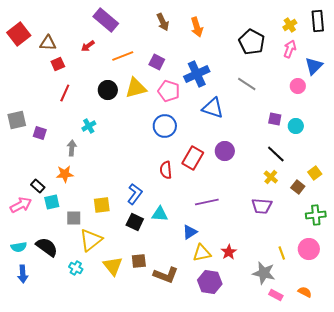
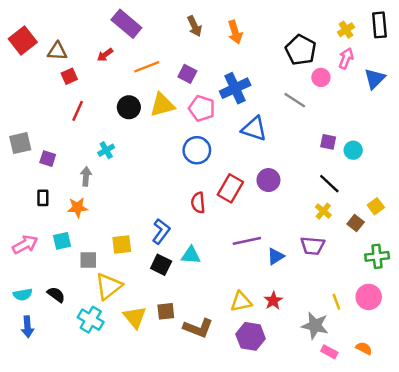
pink circle: (298, 86) -> (321, 77), moved
black rectangle: (38, 186) -> (43, 198), moved, turned 48
blue triangle: (190, 232) -> (276, 256), moved
black semicircle: (47, 247) -> (56, 295), size x0.7
cyan cross: (76, 268) -> (91, 320), size x1.5

